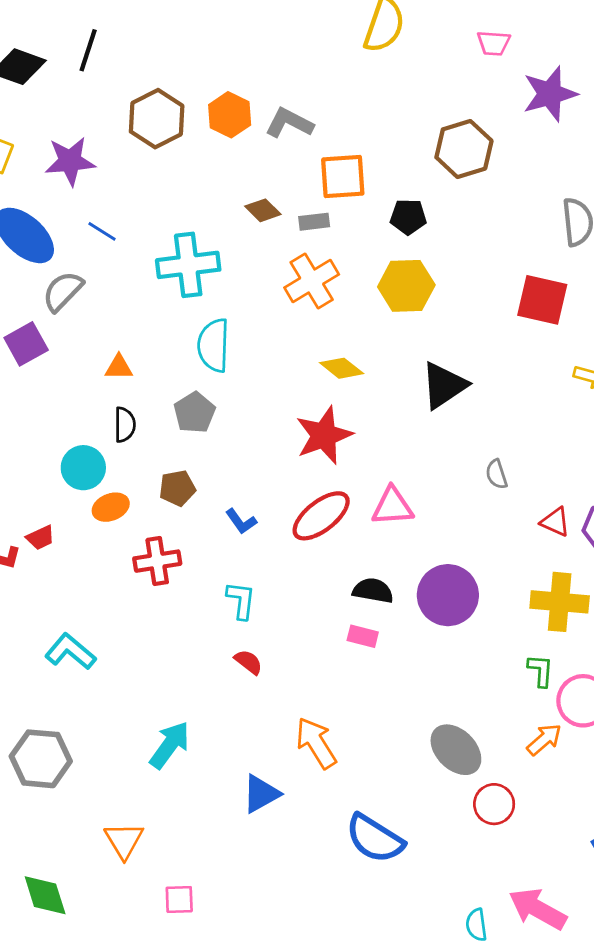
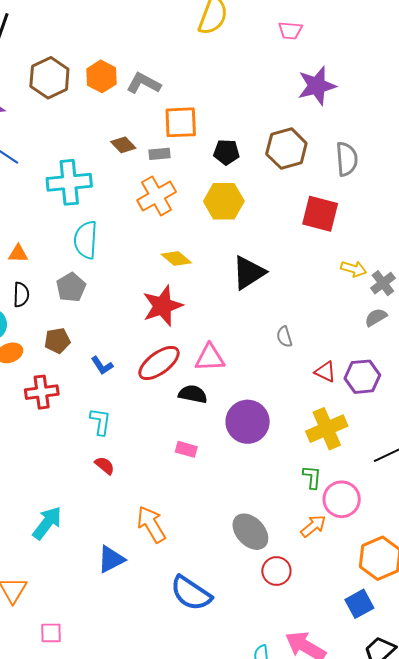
purple star: (550, 94) -> (317, 86), moved
brown hexagon: (464, 149) -> (286, 149), moved
black semicircle: (373, 591) -> (193, 394), moved
yellow cross: (560, 602) -> (327, 429), turned -30

